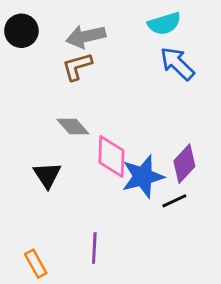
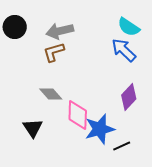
cyan semicircle: (164, 24) -> (129, 27), moved, turned 50
purple diamond: (184, 164) -> (129, 97), moved

